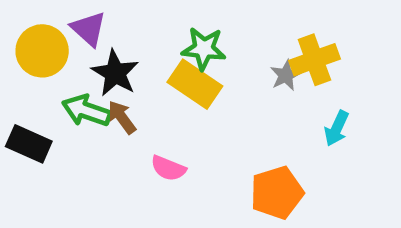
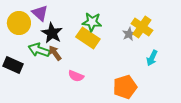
yellow cross: (314, 60) -> (142, 27), turned -35

